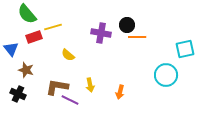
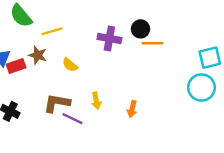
red rectangle: (34, 37) -> (16, 66), moved
brown star: (26, 70) -> (38, 55), moved
cyan circle: (166, 75) -> (201, 87), moved

